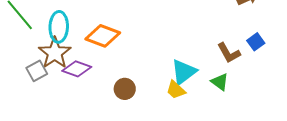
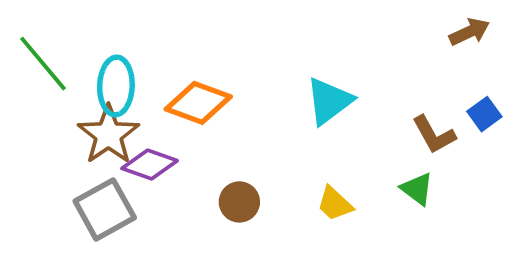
gray square: (37, 71) -> (105, 209), moved, size x1.5
cyan triangle: (184, 72) -> (329, 101), moved

